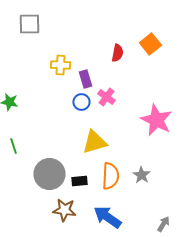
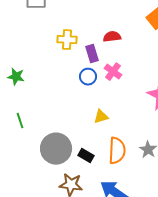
red semicircle: (117, 53) -> (112, 37), moved, turned -108
yellow triangle: (94, 142) -> (101, 117), size x0.6
black rectangle: (79, 181) -> (86, 156), turned 35

